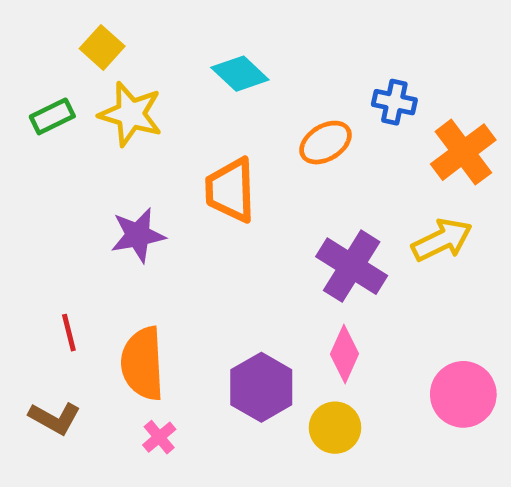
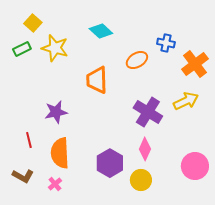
yellow square: (102, 47) -> (33, 23), moved
purple star: (138, 235) -> (56, 112), moved
pink cross: (159, 437) -> (55, 184), moved

